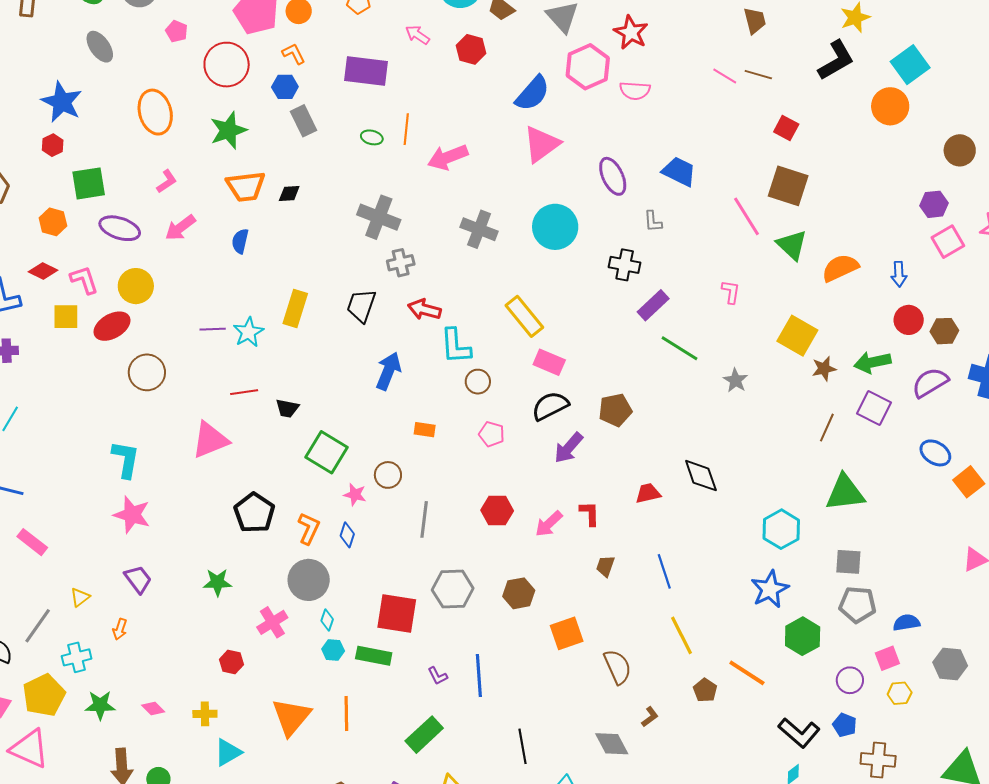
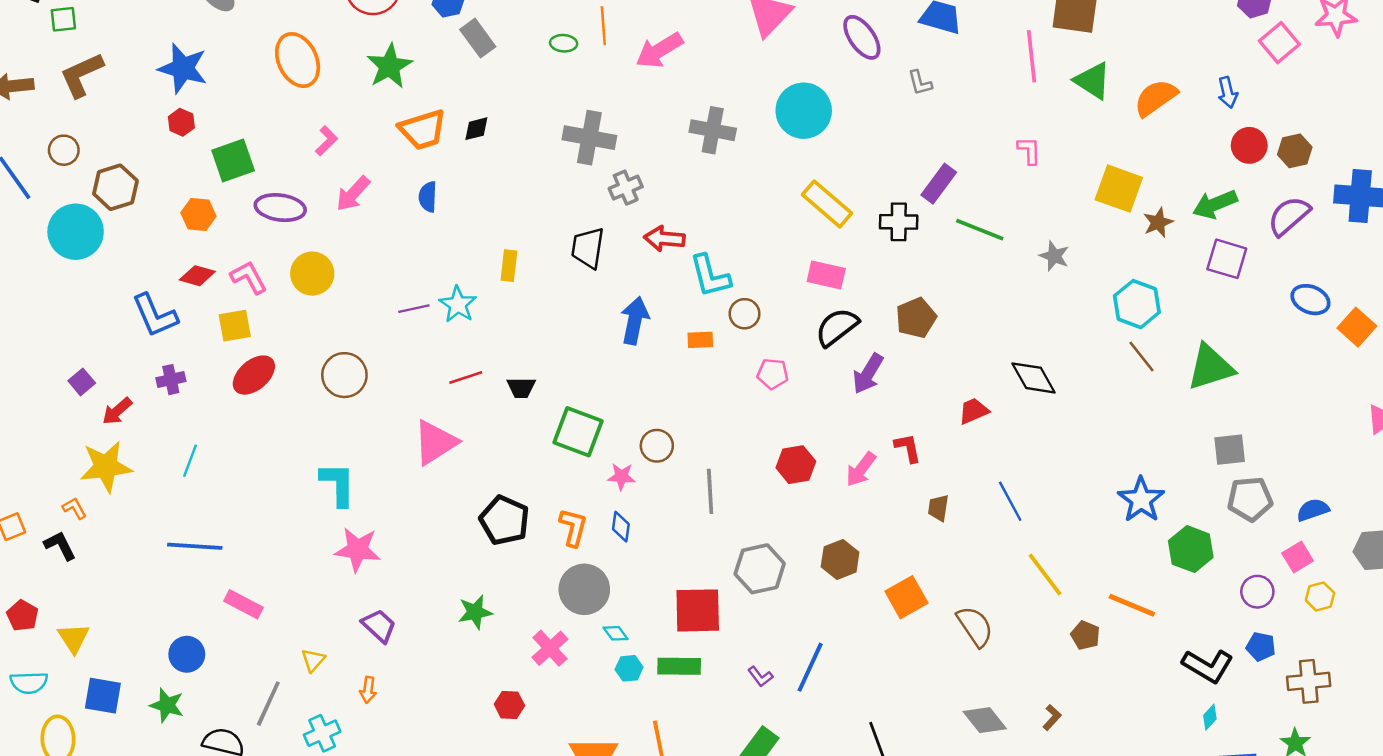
pink line: (746, 216) -> (1032, 56), turned 36
black cross: (625, 265) -> (899, 222), moved
yellow rectangle: (295, 308) -> (509, 266), size x0.7
yellow rectangle: (524, 316) -> (827, 204), moved
red ellipse: (112, 326) -> (254, 375), moved
brown line: (827, 428) -> (1141, 357), moved, turned -52
orange rectangle: (425, 430) -> (700, 340), moved
cyan hexagon: (781, 529) -> (1137, 304), moved
cyan diamond: (327, 620) -> (615, 633), turned -45
blue line: (479, 676) -> (810, 667), turned 39
brown L-shape: (650, 717) -> (1052, 717), moved

